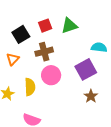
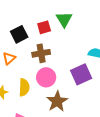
green triangle: (69, 26) -> (64, 19), moved, turned -48
brown star: (91, 96) -> (57, 101), moved, size x1.5

